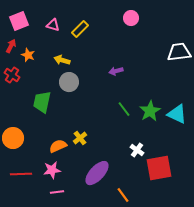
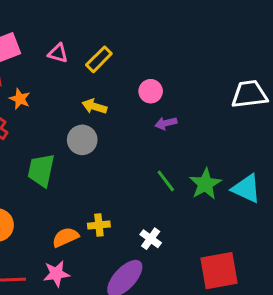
pink circle: (131, 18) -> (151, 91), moved
yellow arrow: (62, 60) -> (94, 106), moved
purple arrow: (116, 71) -> (166, 123), moved
yellow cross: (80, 138) -> (99, 225), turned 32
white cross: (137, 150) -> (151, 239), moved

